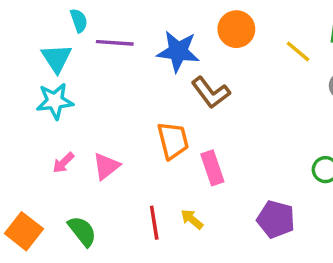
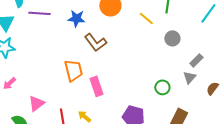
blue star: (178, 51) -> (76, 18), size x0.7
pink triangle: (106, 166) -> (36, 103), moved

